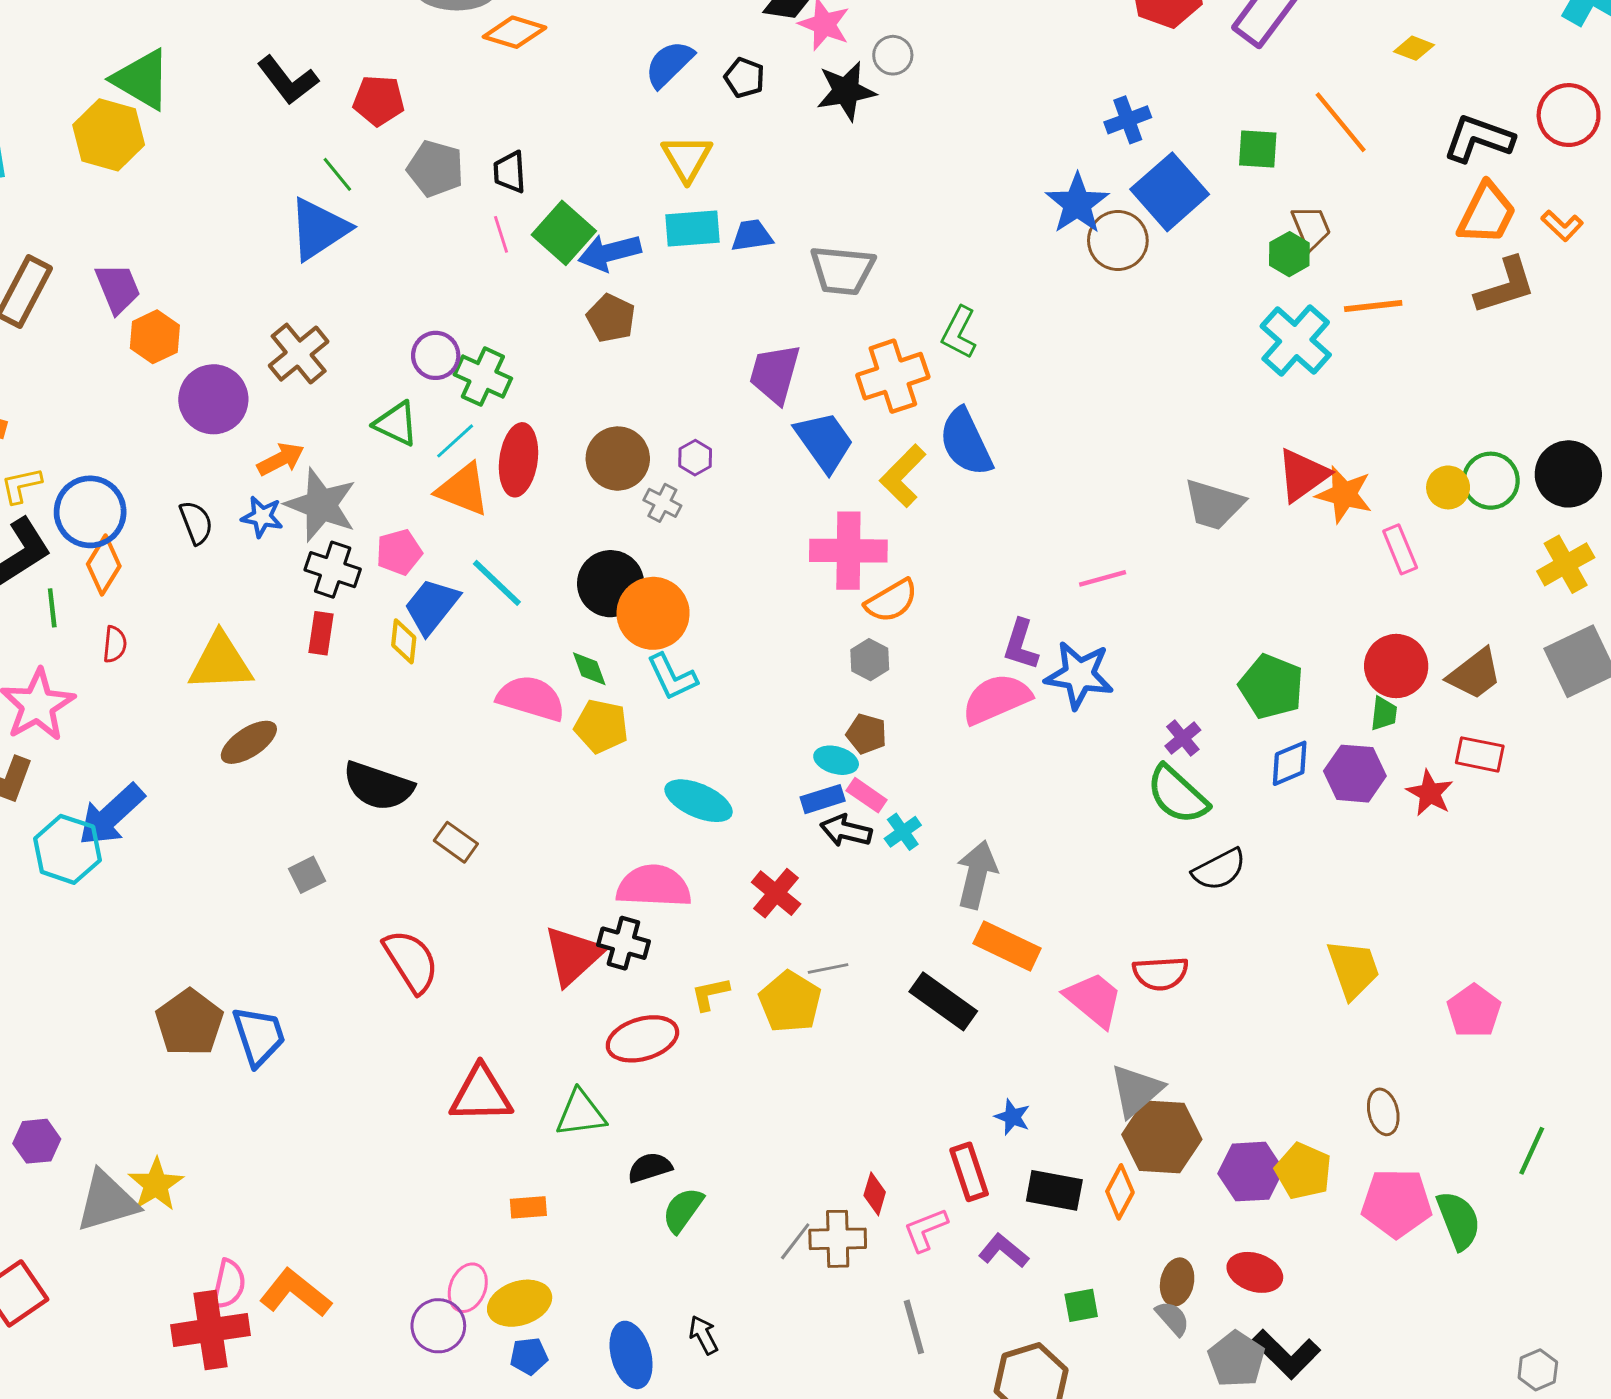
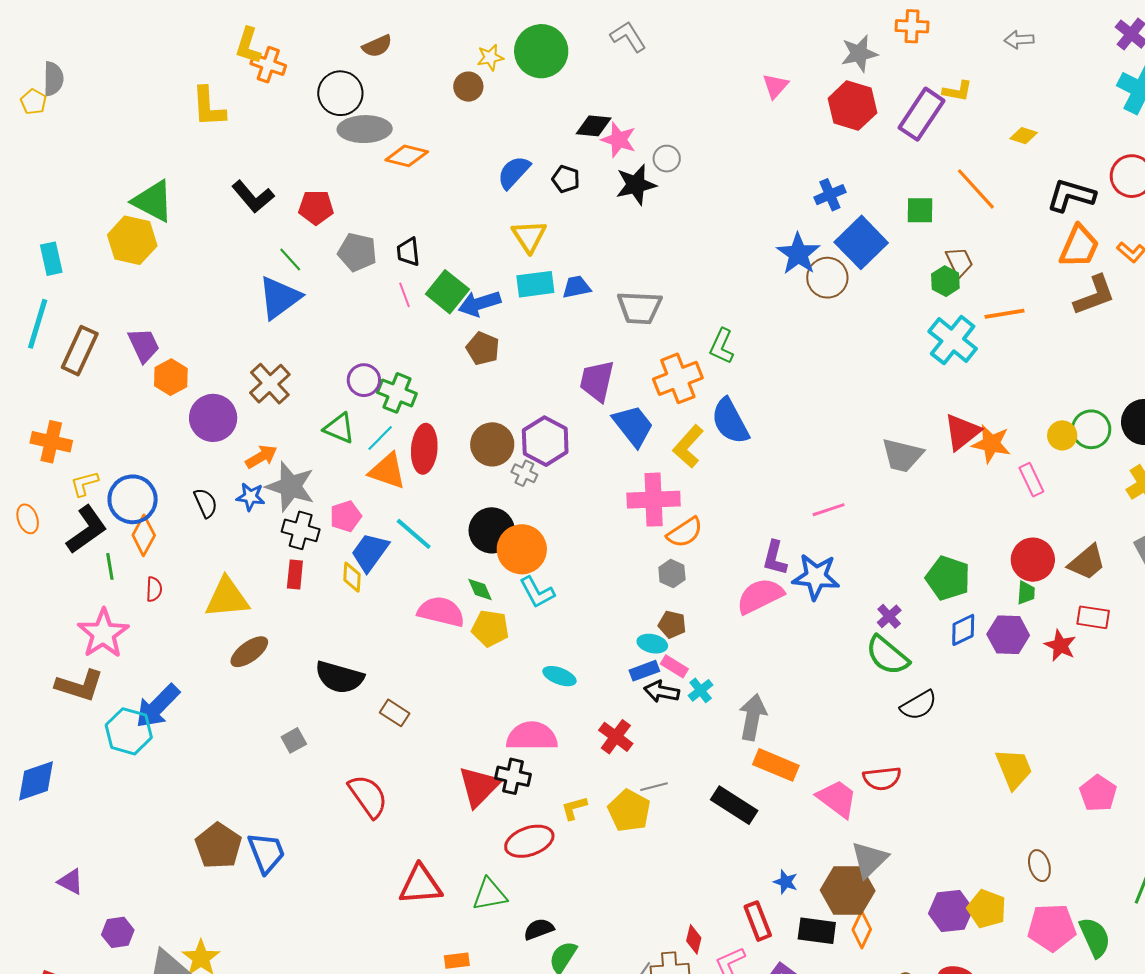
purple hexagon: (695, 458) -> (545, 441), size x2.0
cyan ellipse: (699, 801) -> (559, 676), size x0.7
brown hexagon: (1162, 1137) -> (848, 891), moved

